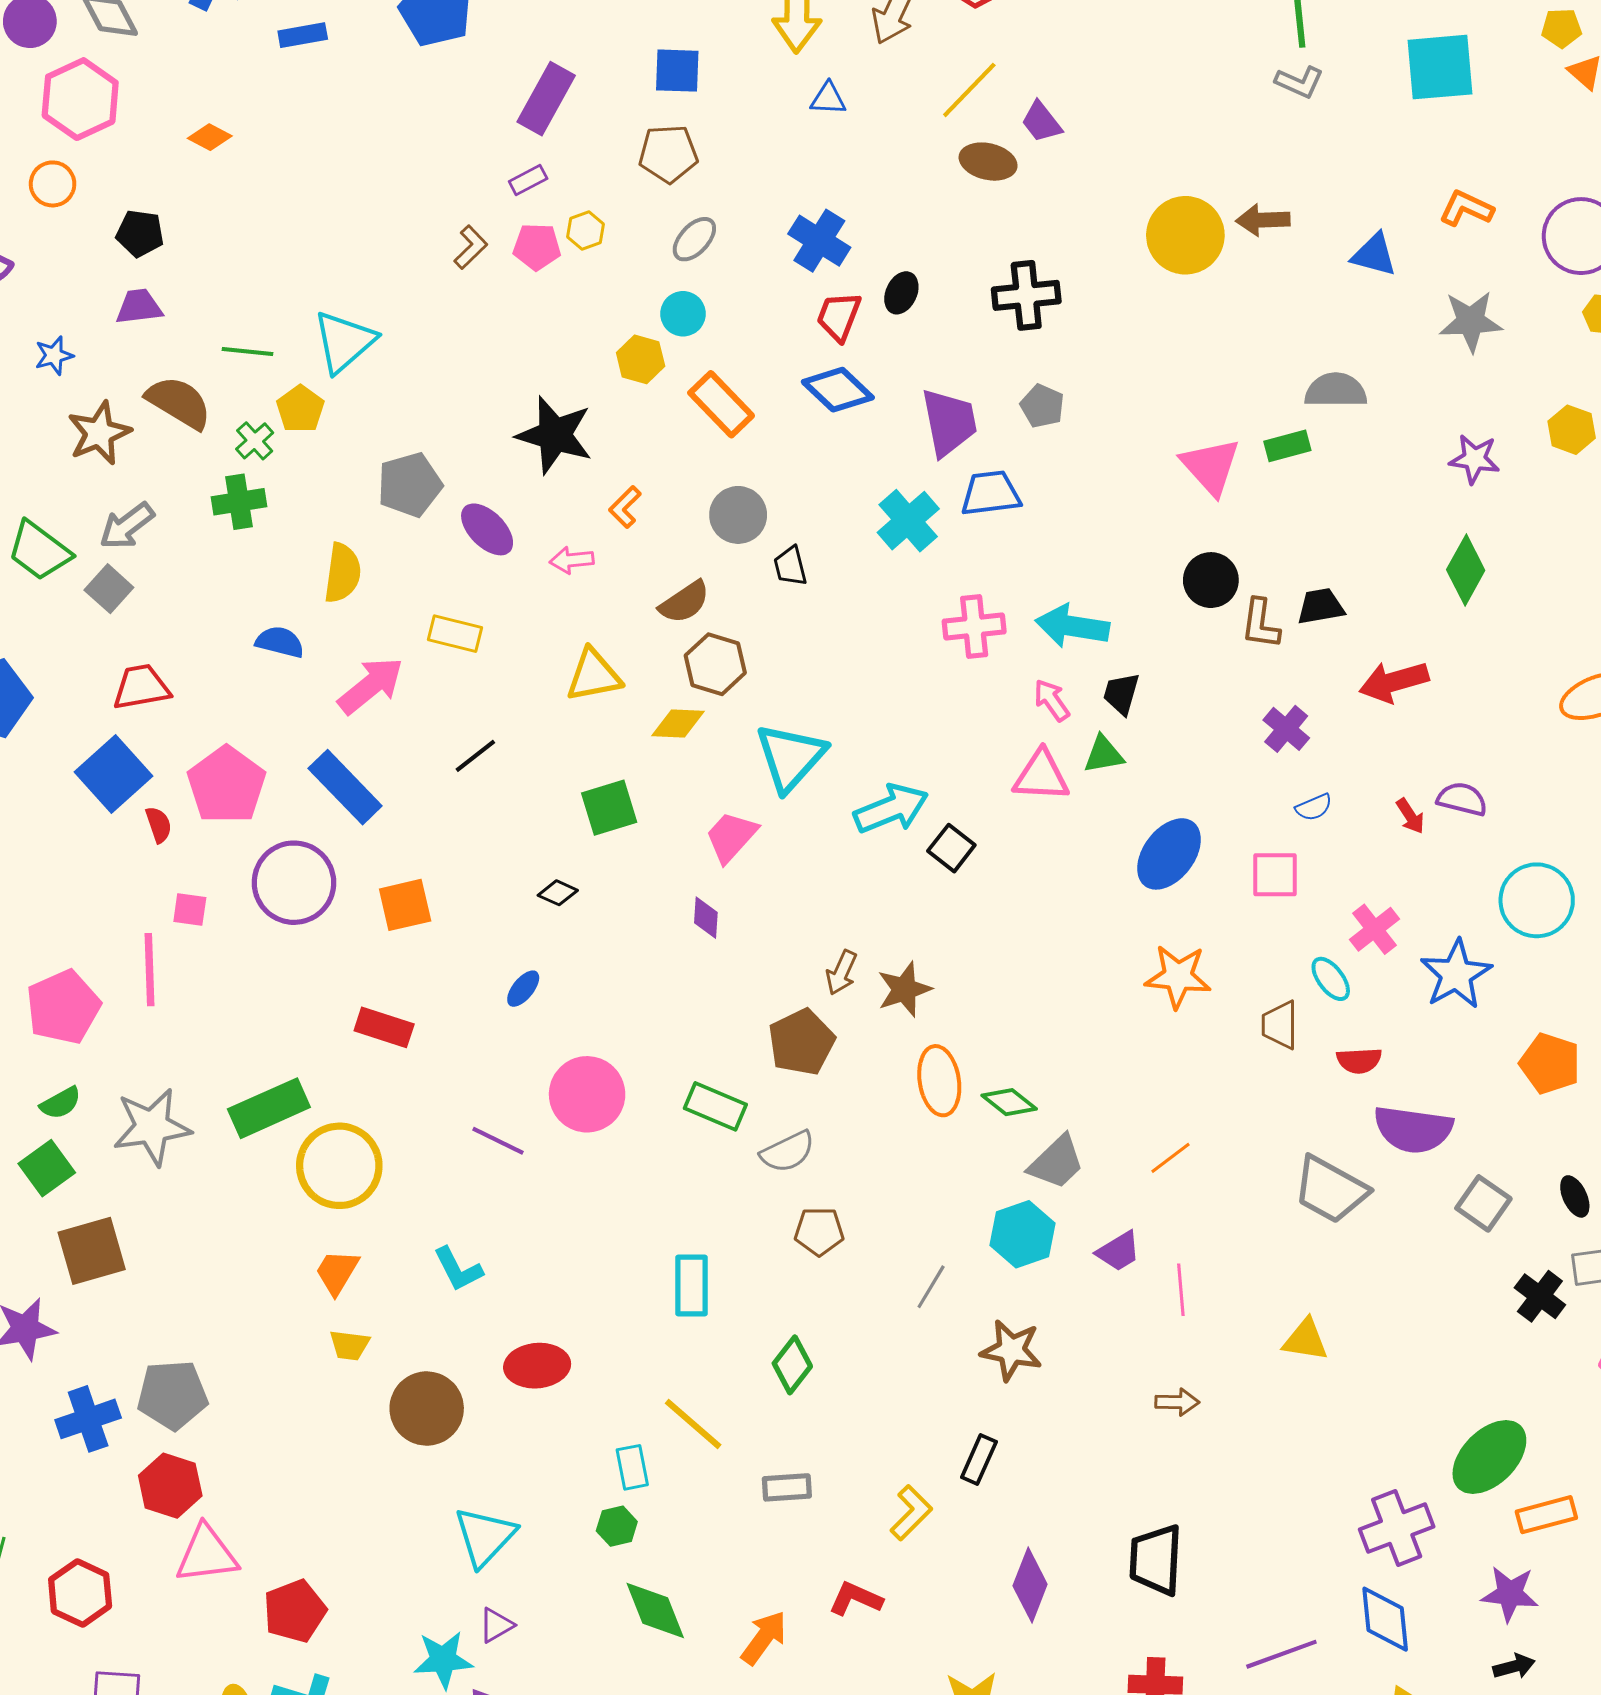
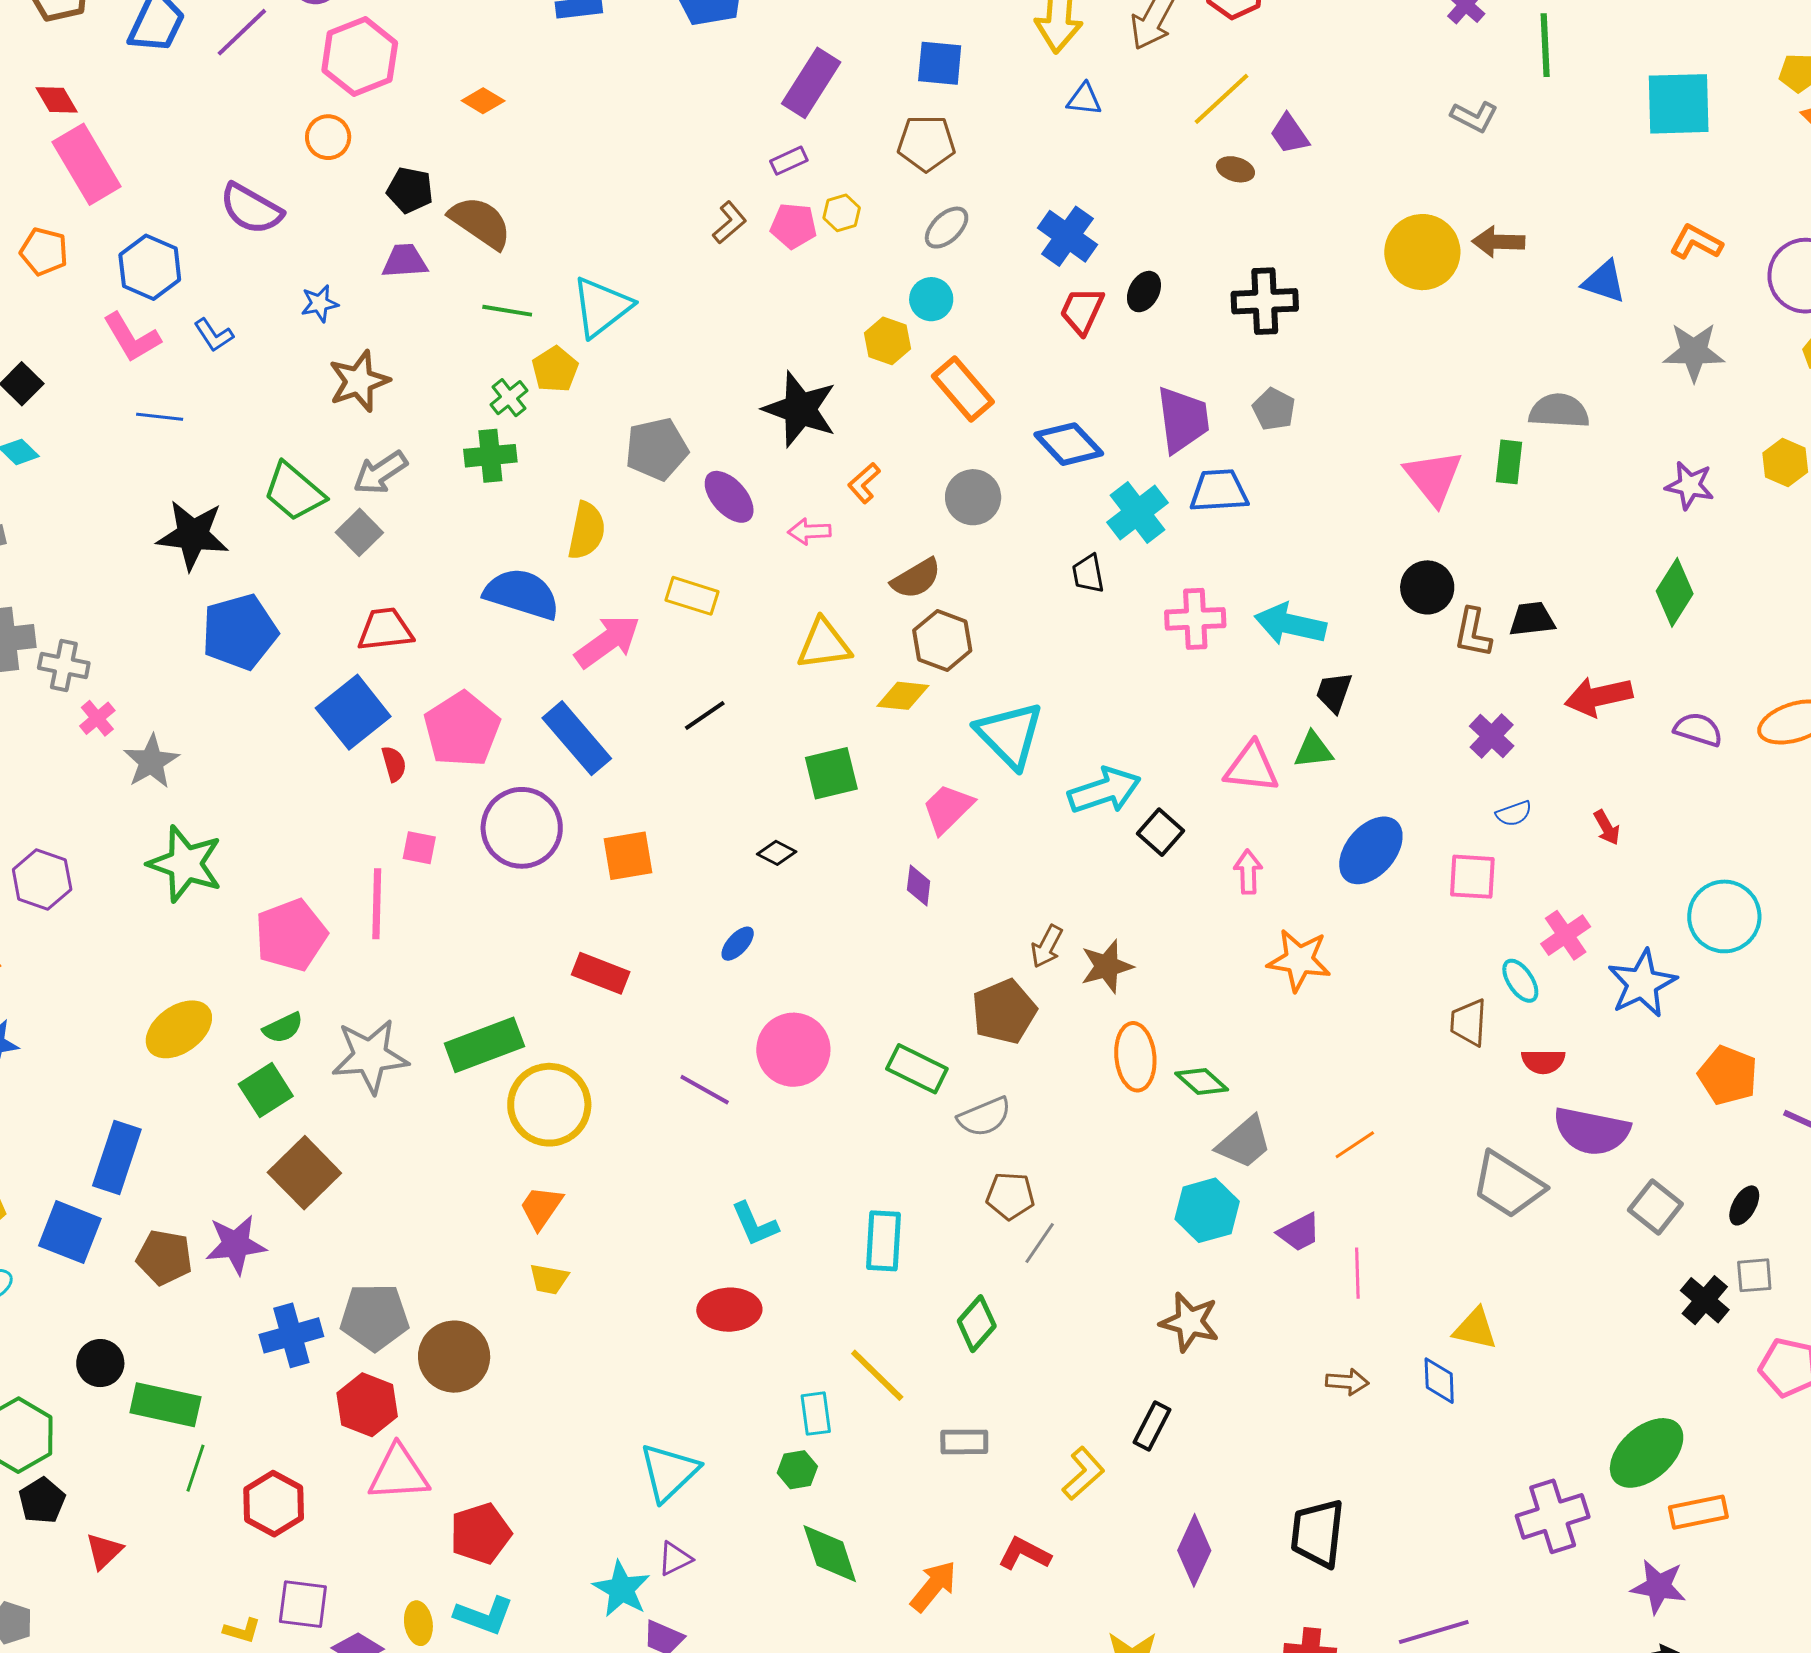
gray L-shape: (1299, 82) -> (1474, 117), moved
brown ellipse: (988, 162) -> (1235, 169), size x0.7
blue diamond: (838, 390) -> (1069, 444), moved
brown semicircle: (179, 402) -> (480, 222), moved
green rectangle: (1287, 446) -> (1509, 462), turned -72
black trapezoid: (790, 566) -> (1088, 574), moved
blue semicircle: (280, 642) -> (522, 594), size x1.6
pink arrow: (1052, 700) -> (1248, 872), moved, turned 30
cyan triangle: (790, 757) -> (1010, 735), turned -30
purple semicircle: (1462, 799) -> (1698, 730), moved
orange star: (1178, 977) -> (1299, 960), moved
black ellipse: (1575, 1196) -> (1744, 1205), turned 51
brown square: (92, 1251) -> (304, 1173), turned -32
cyan L-shape: (458, 1269) -> (755, 1224), moved
gray line: (931, 1287) -> (1040, 1243), moved
brown circle: (427, 1409) -> (454, 1357), moved
blue diamond: (1385, 1619) -> (1439, 1381), moved, size x0.7
cyan star: (443, 1660) -> (622, 1589), turned 30

